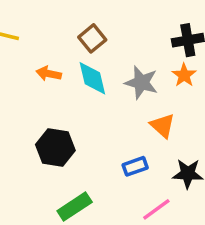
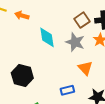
brown square: (92, 38) -> (82, 20), moved
orange arrow: (49, 74) -> (22, 16), moved

